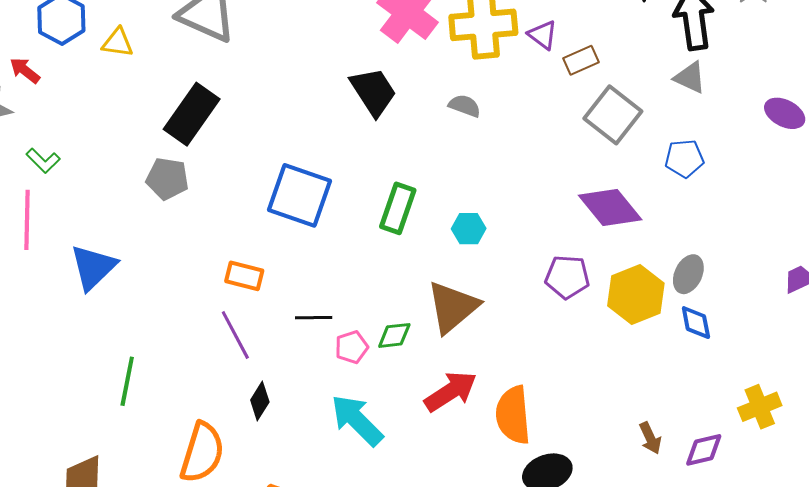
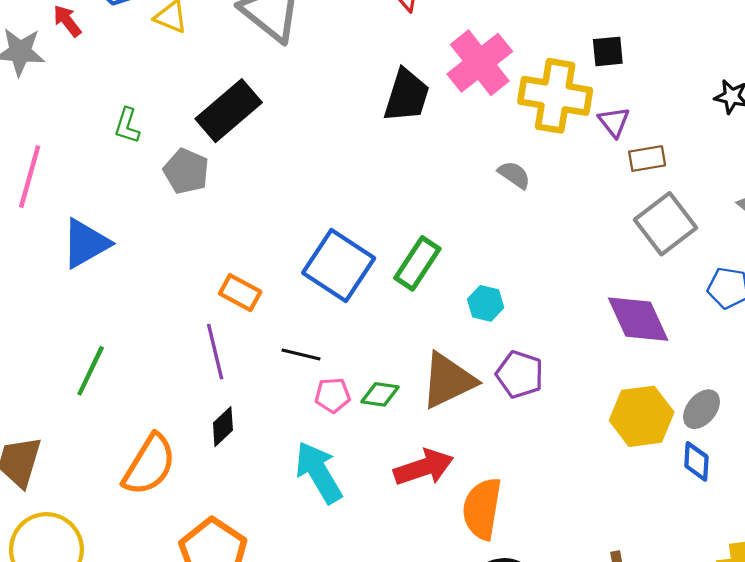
black trapezoid: (373, 92) -> (407, 96), moved, turned 36
green L-shape: (43, 161) -> (127, 126), moved, turned 48
blue square: (299, 195) -> (339, 266), moved
purple pentagon: (567, 277) -> (520, 374), moved

